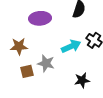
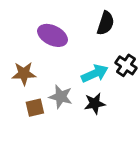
purple ellipse: (40, 18) -> (52, 35), turned 30
black star: (82, 80) -> (95, 103), moved

